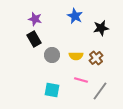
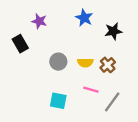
black rectangle: (34, 39) -> (20, 44), moved

